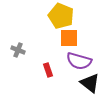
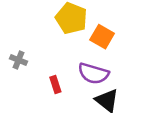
orange square: (69, 38) -> (102, 37), moved, turned 30

